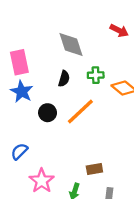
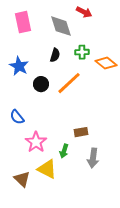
red arrow: (119, 31) -> (84, 12), moved
pink rectangle: (19, 62) -> (23, 22), moved
blue semicircle: (19, 151) -> (17, 117), turned -84

